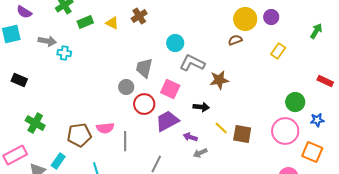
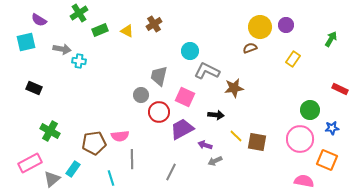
gray line: (125, 141) -> (132, 159), moved

